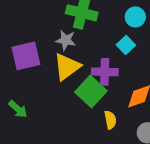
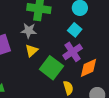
yellow triangle: (67, 67) -> (32, 51), size x0.6
purple cross: (105, 72) -> (73, 52), moved, turned -30

